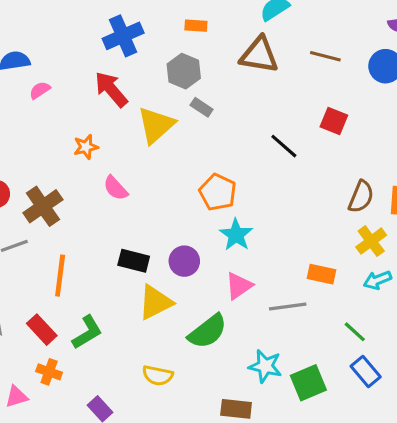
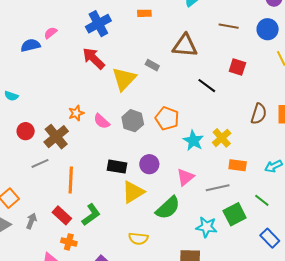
brown triangle: (259, 55) -> (185, 46), moved
gray hexagon: (184, 71) -> (133, 121), moved
pink semicircle: (40, 90) -> (51, 33), moved
orange star: (86, 147) -> (76, 113), moved
cyan star: (236, 235) -> (193, 141), moved
yellow cross: (371, 241) -> (222, 138), moved
blue rectangle: (366, 372) -> (270, 238), moved
green square: (308, 383) -> (235, 214), moved

